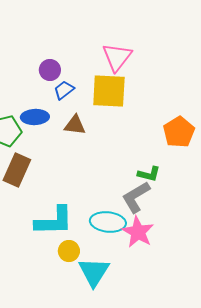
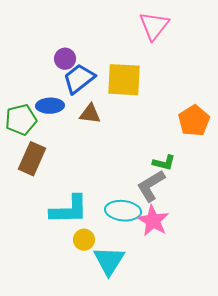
pink triangle: (117, 57) -> (154, 26), moved
blue trapezoid: (64, 90) -> (79, 79), size x1.6

